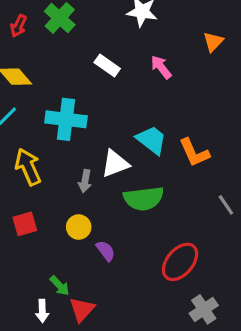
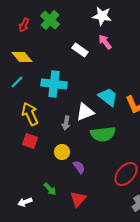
pink arrow: (161, 67) -> (105, 42), moved
red square: (25, 224) -> (30, 141), moved, turned 35
red triangle: (82, 309) -> (78, 199), moved
white arrow: (42, 311) -> (25, 202), moved, turned 72

